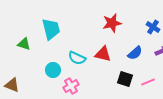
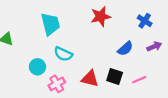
cyan trapezoid: (51, 29) -> (50, 24), moved
red triangle: (103, 54) -> (90, 79), moved

